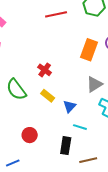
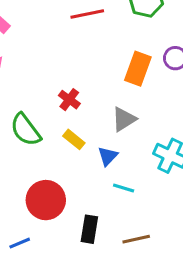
gray triangle: (94, 84) -> (124, 119), moved
red circle: (30, 135) -> (46, 200), size x1.6
black rectangle: (66, 146) -> (89, 229), moved

